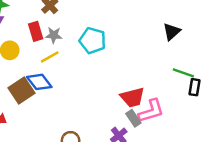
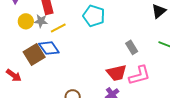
gray star: (54, 35) -> (41, 21), moved
red trapezoid: (133, 97) -> (117, 73), moved
gray rectangle: (133, 118) -> (132, 47), moved

